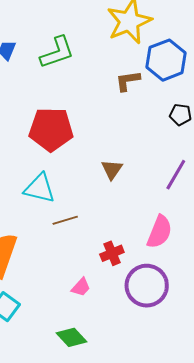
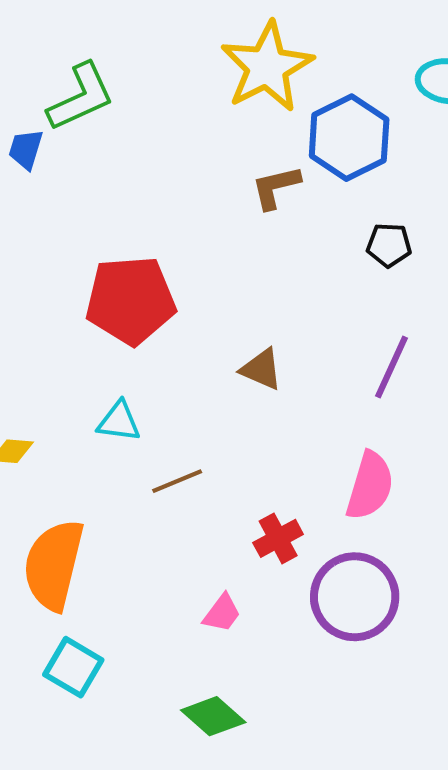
green L-shape: (57, 52) -> (81, 97), moved
brown triangle: (112, 169) -> (261, 369), turned -35
cyan triangle: (39, 188) -> (119, 422), size x0.7

